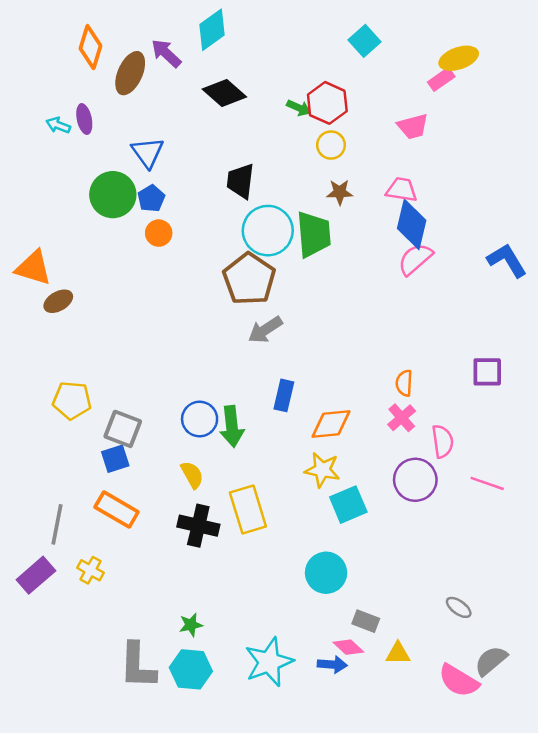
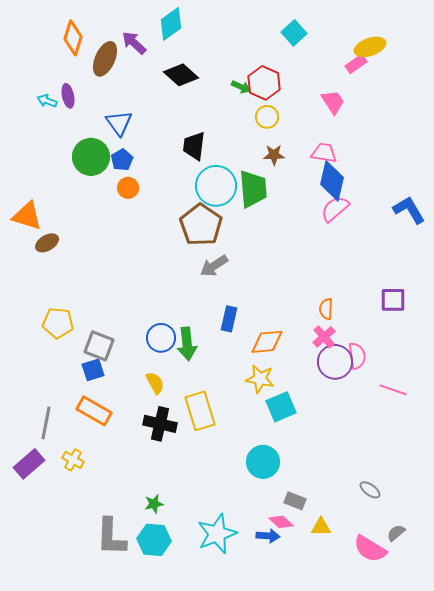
pink trapezoid: (413, 126) -> (333, 102), turned -108
purple circle: (415, 480) -> (335, 362), moved
gray semicircle: (491, 661) -> (396, 533), size x0.7

